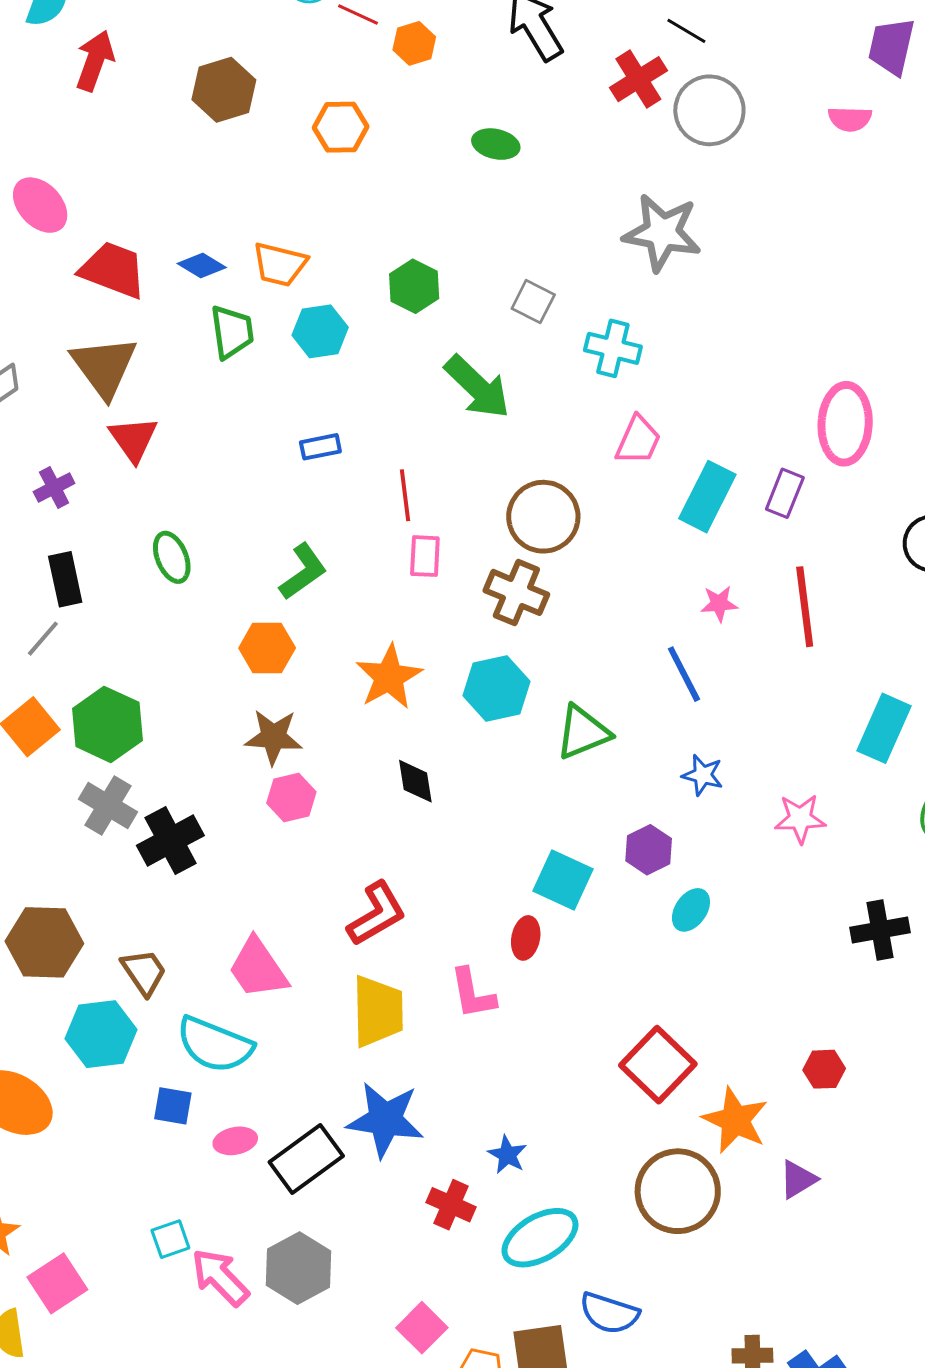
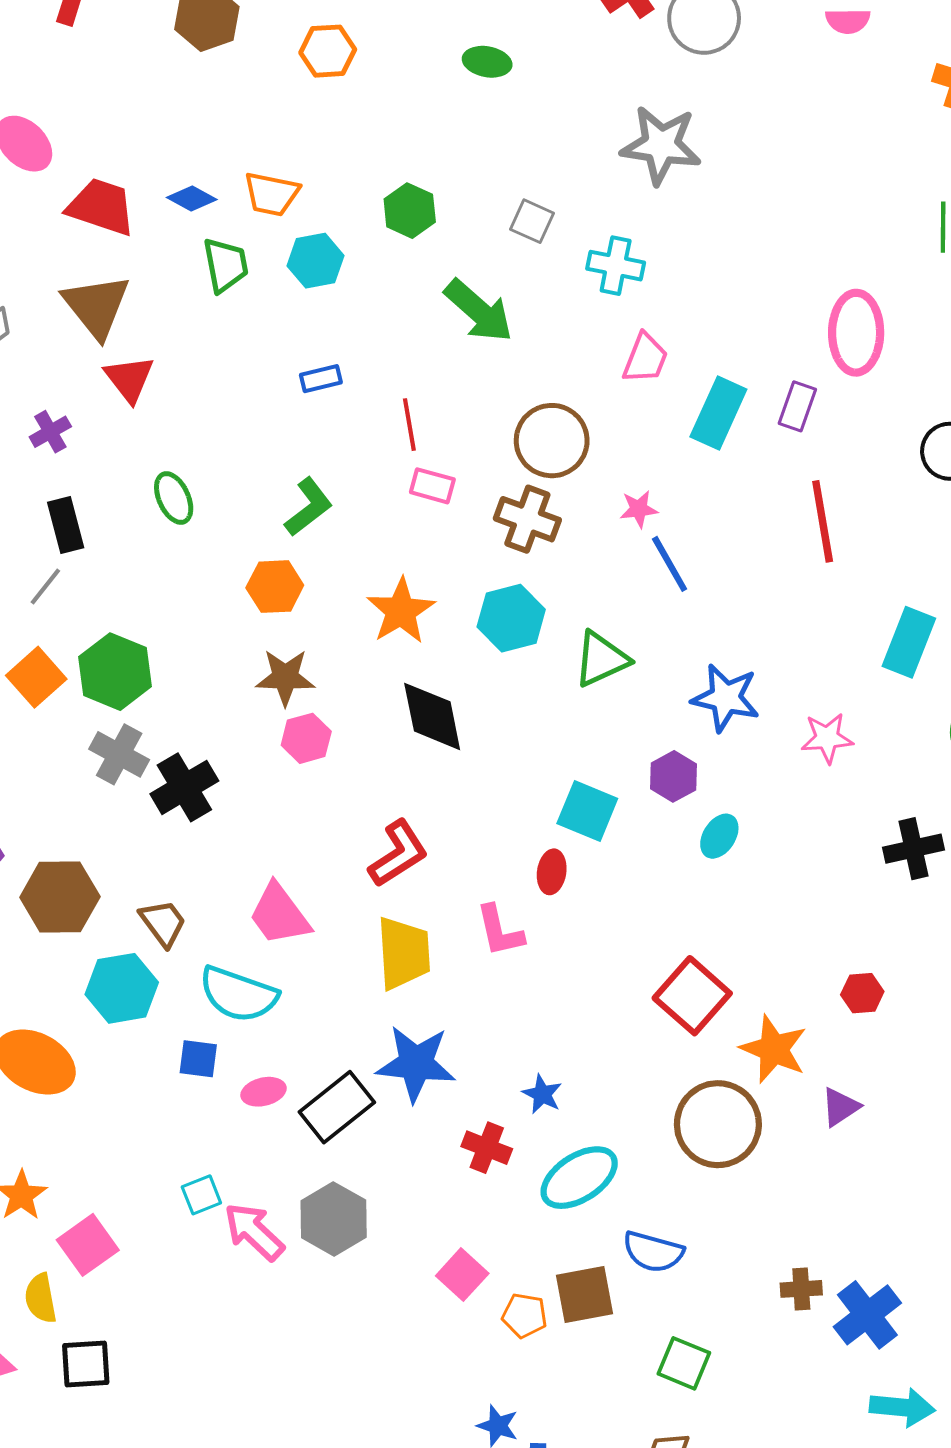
pink rectangle: (425, 556) -> (432, 486), turned -75
pink star: (719, 604) -> (639, 509), moved
blue line: (684, 674) -> (670, 564), moved
blue star: (703, 775) -> (726, 698), size x1.6
black diamond: (415, 781) -> (432, 716), size x1.6

